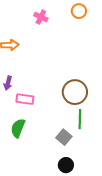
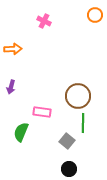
orange circle: (79, 11) -> (95, 15), moved
pink rectangle: (25, 99) -> (42, 112), moved

